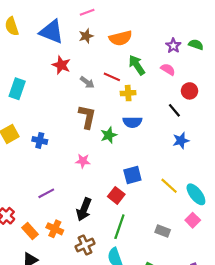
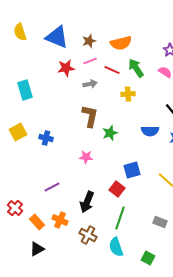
pink line: (87, 12) -> (90, 61), moved
red star: (61, 65) -> (66, 68), turned -30
red line: (112, 77) -> (112, 70), moved
gray arrow: (87, 82) -> (90, 84), turned -48
cyan rectangle: (17, 89) -> (25, 90), turned -36
blue semicircle: (132, 122) -> (150, 131), moved
brown cross: (85, 245) -> (88, 235), turned -36

